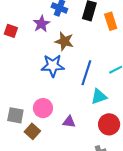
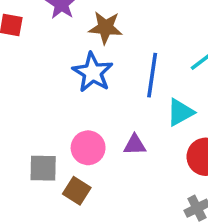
blue star: (53, 66) -> (93, 72), turned -30
purple triangle: (69, 122) -> (135, 145), moved

